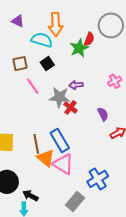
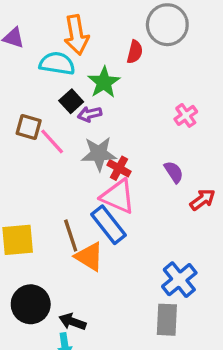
green star: (79, 48) -> (104, 82), moved
brown square: (20, 64) -> (29, 127), moved, turned 35
purple arrow: (76, 85) -> (90, 114), moved
pink triangle: (63, 164) -> (118, 196), moved
gray rectangle: (75, 202) -> (167, 320), moved, turned -30

